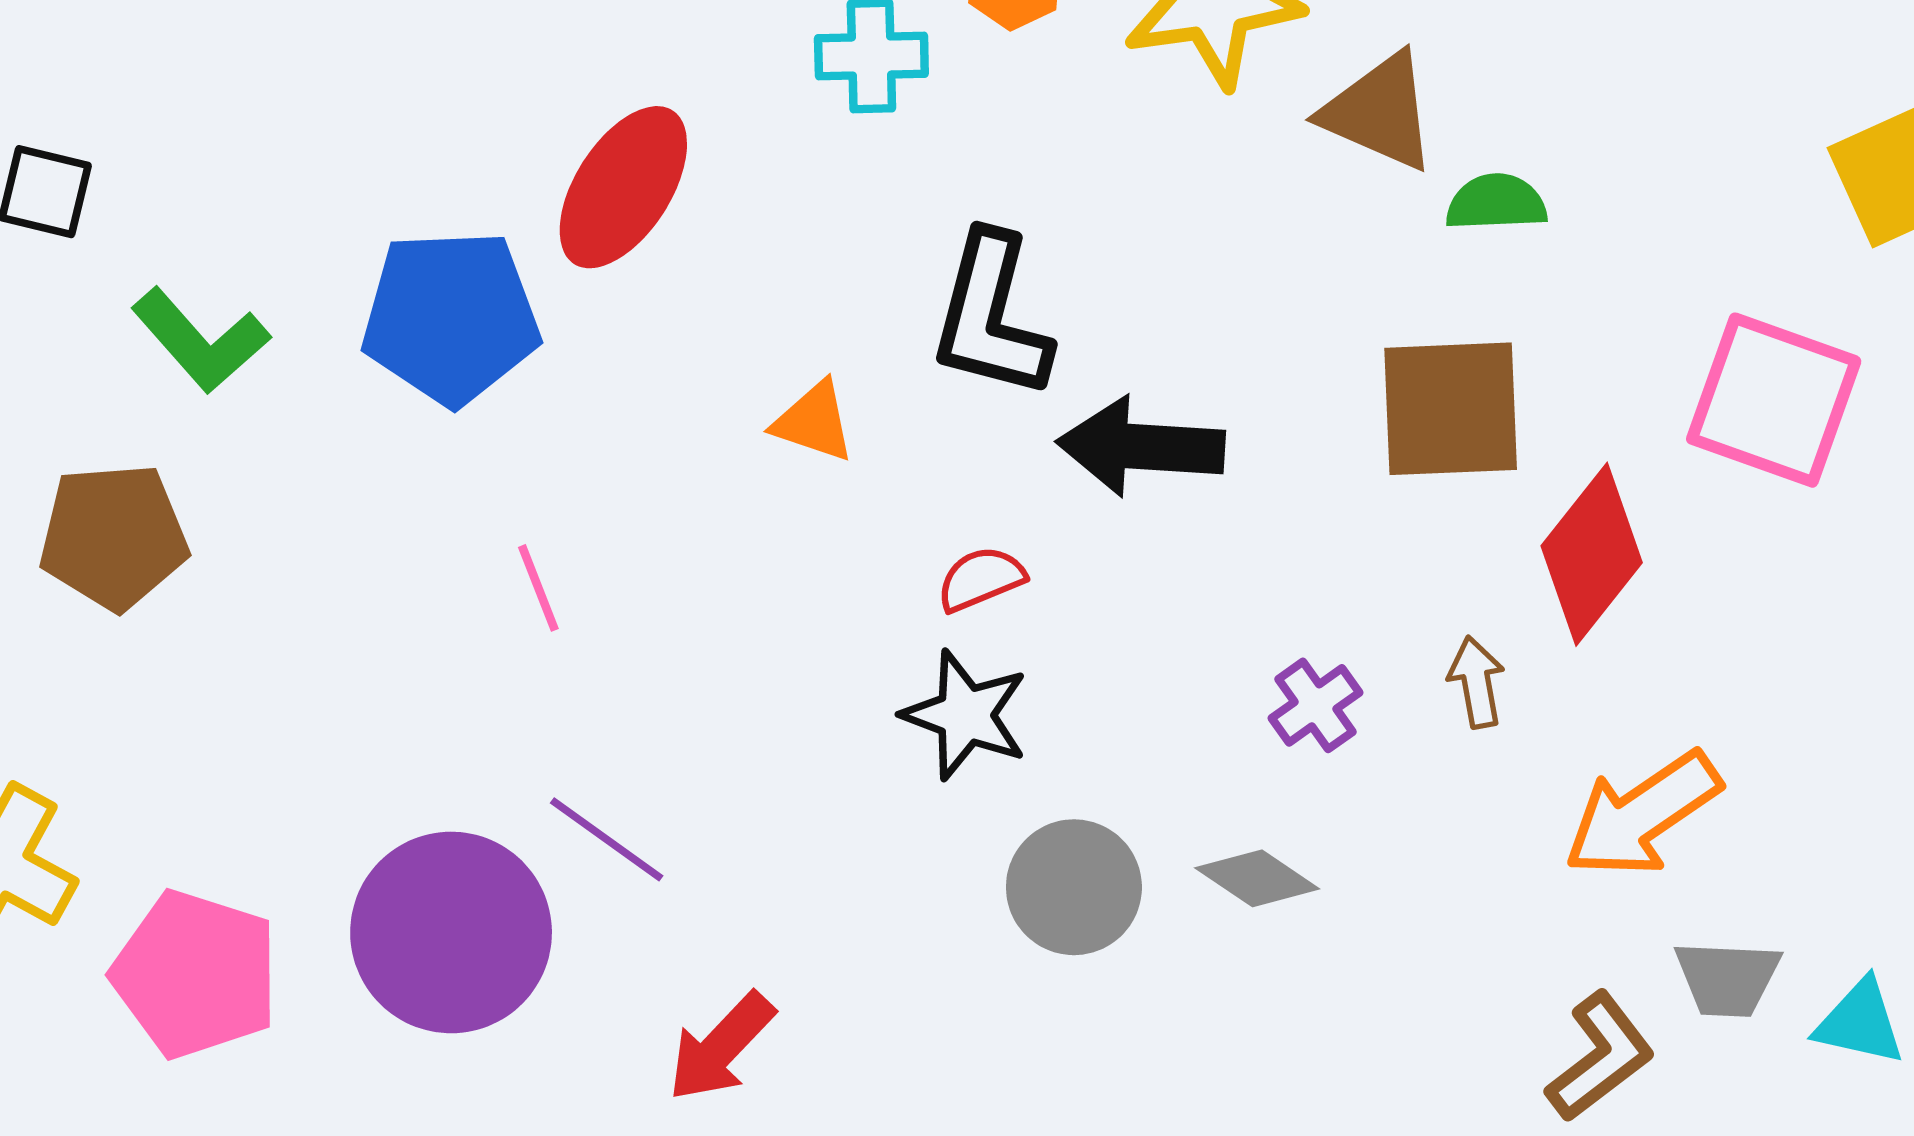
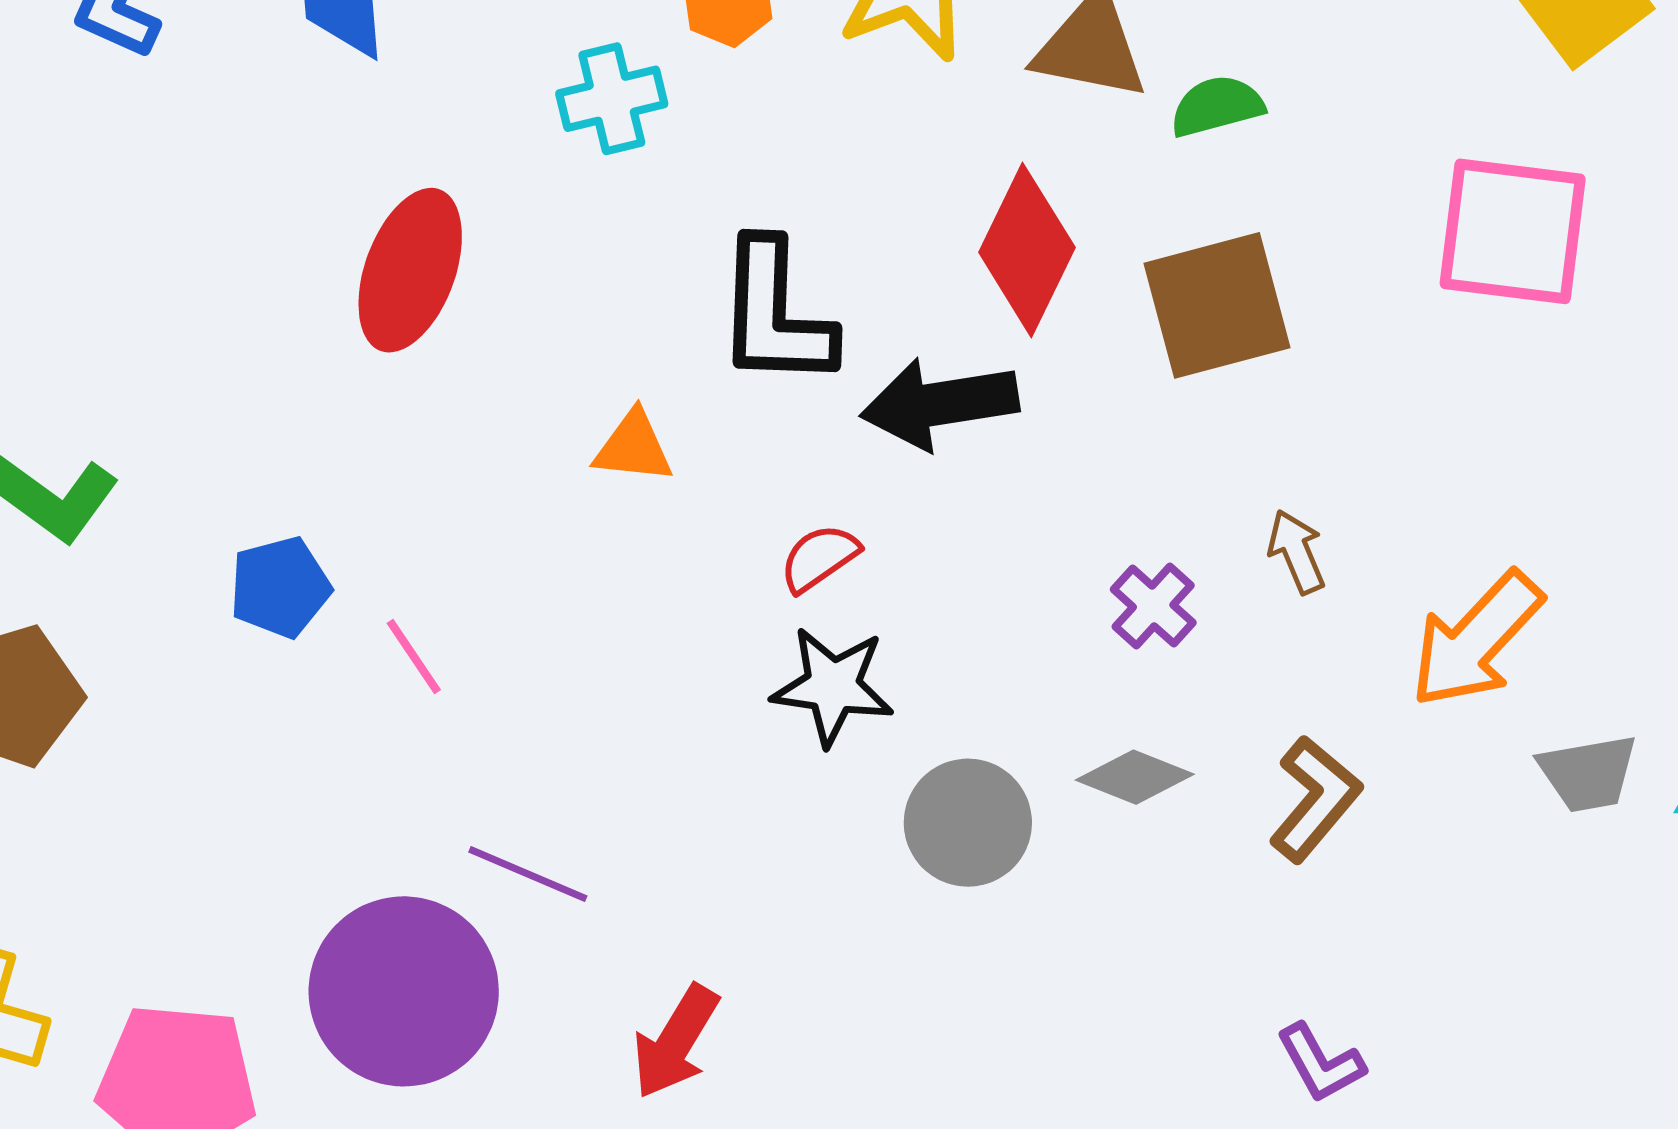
blue pentagon: (451, 317) -> (280, 587), moved, size x0.6
red diamond: (1592, 554) -> (1027, 250), moved
brown L-shape: (1600, 1057) -> (1315, 799), moved

